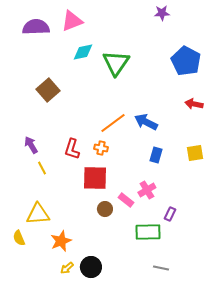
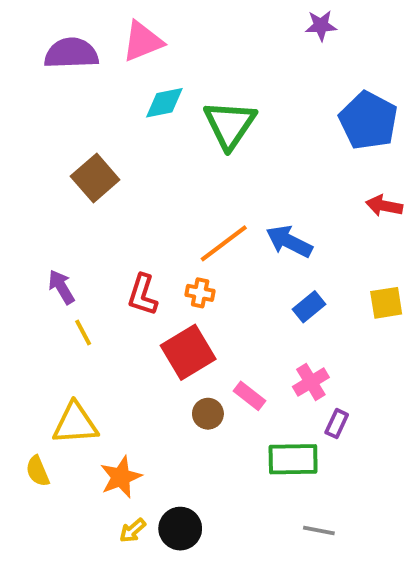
blue rectangle: (156, 155) -> (309, 307), turned 35
red square: (95, 178) -> (188, 352), turned -32
pink cross: (147, 190) -> (311, 382), moved

